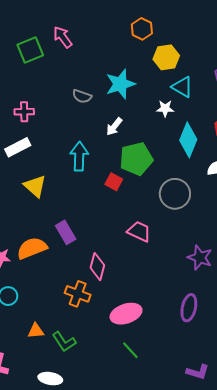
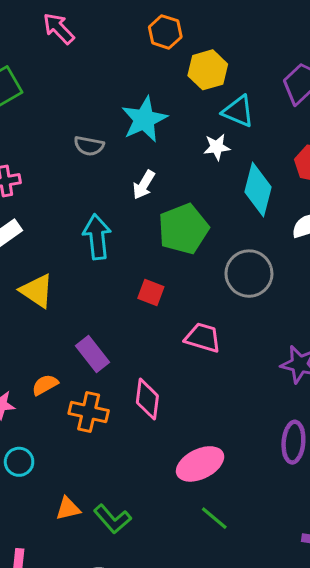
pink arrow: (63, 37) -> (59, 28), moved
red square: (114, 182) -> (151, 292), moved
orange semicircle: (32, 248) -> (45, 385), size x0.6
orange cross: (78, 294) -> (89, 412), moved

